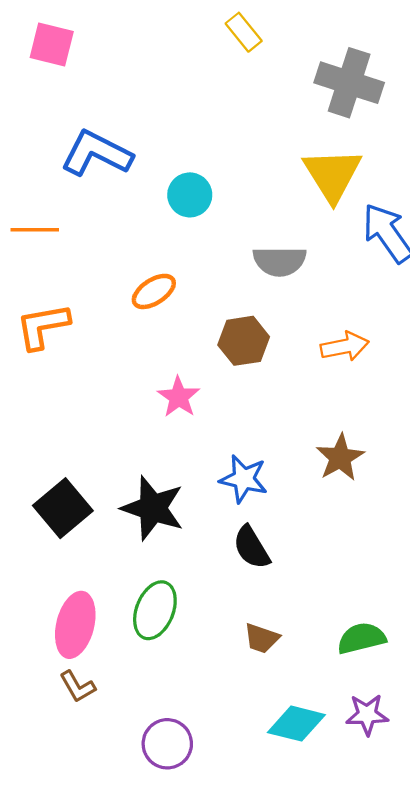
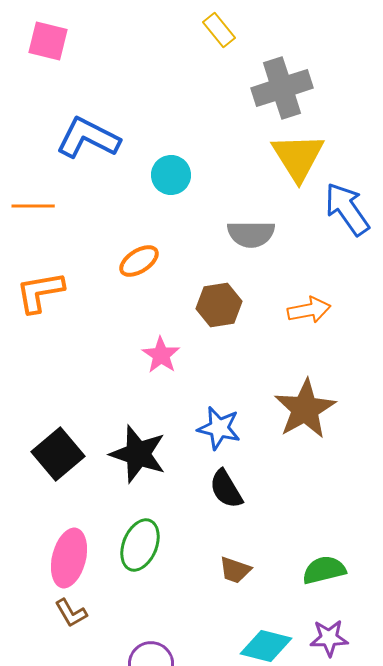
gray cross: (349, 83) -> (282, 88), moved, turned -36
brown star: (340, 458) -> (305, 409), size x1.4

